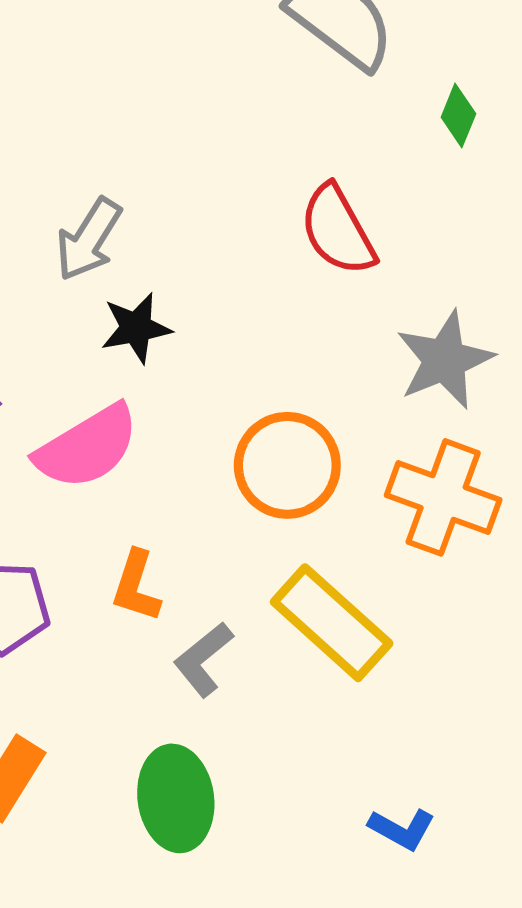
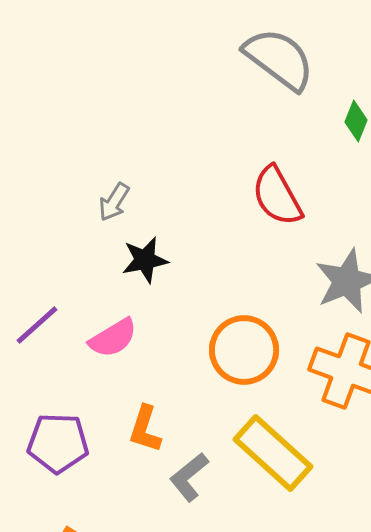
gray arrow: (89, 239) -> (114, 202), size x0.7
pink semicircle: (87, 447) -> (113, 338), size x0.7

